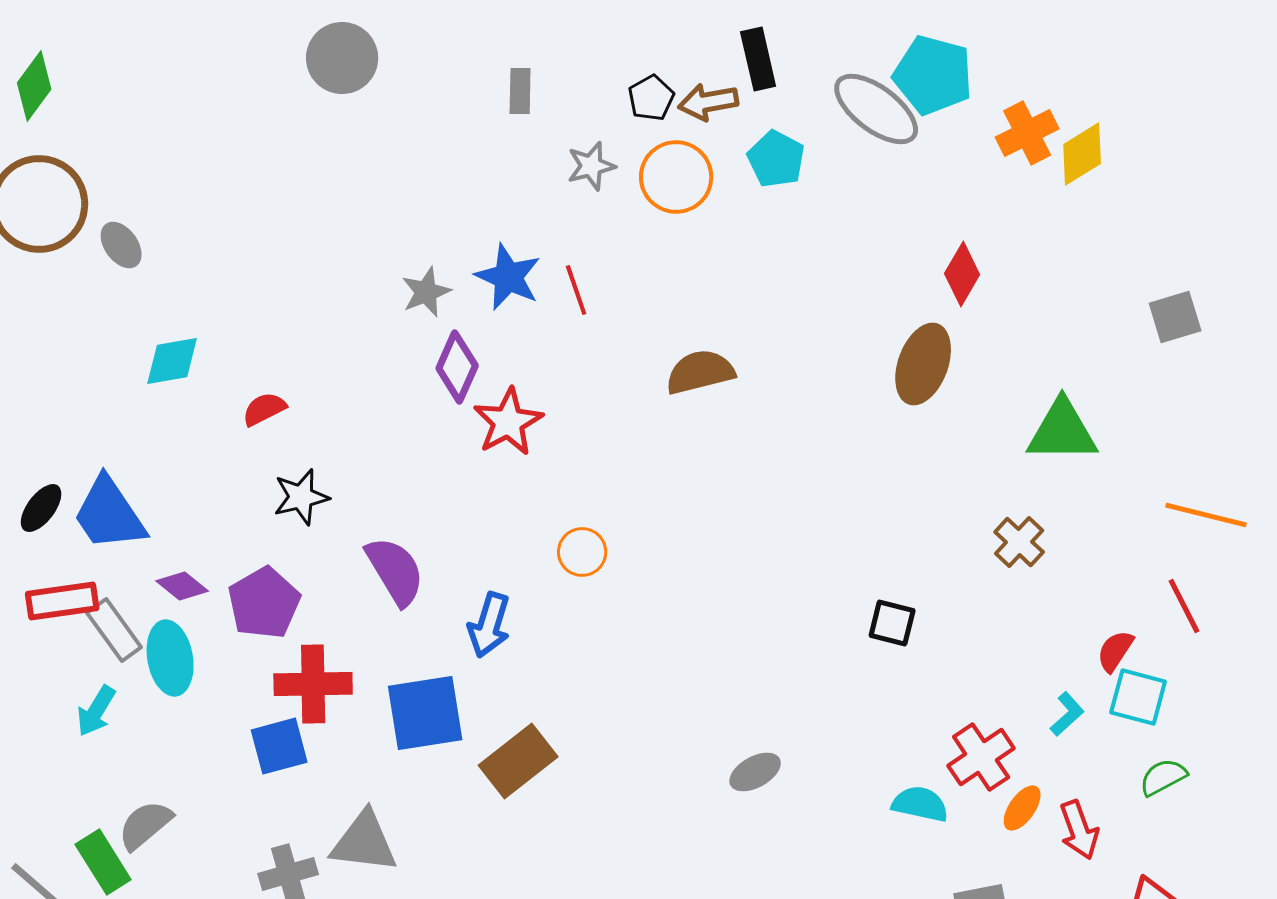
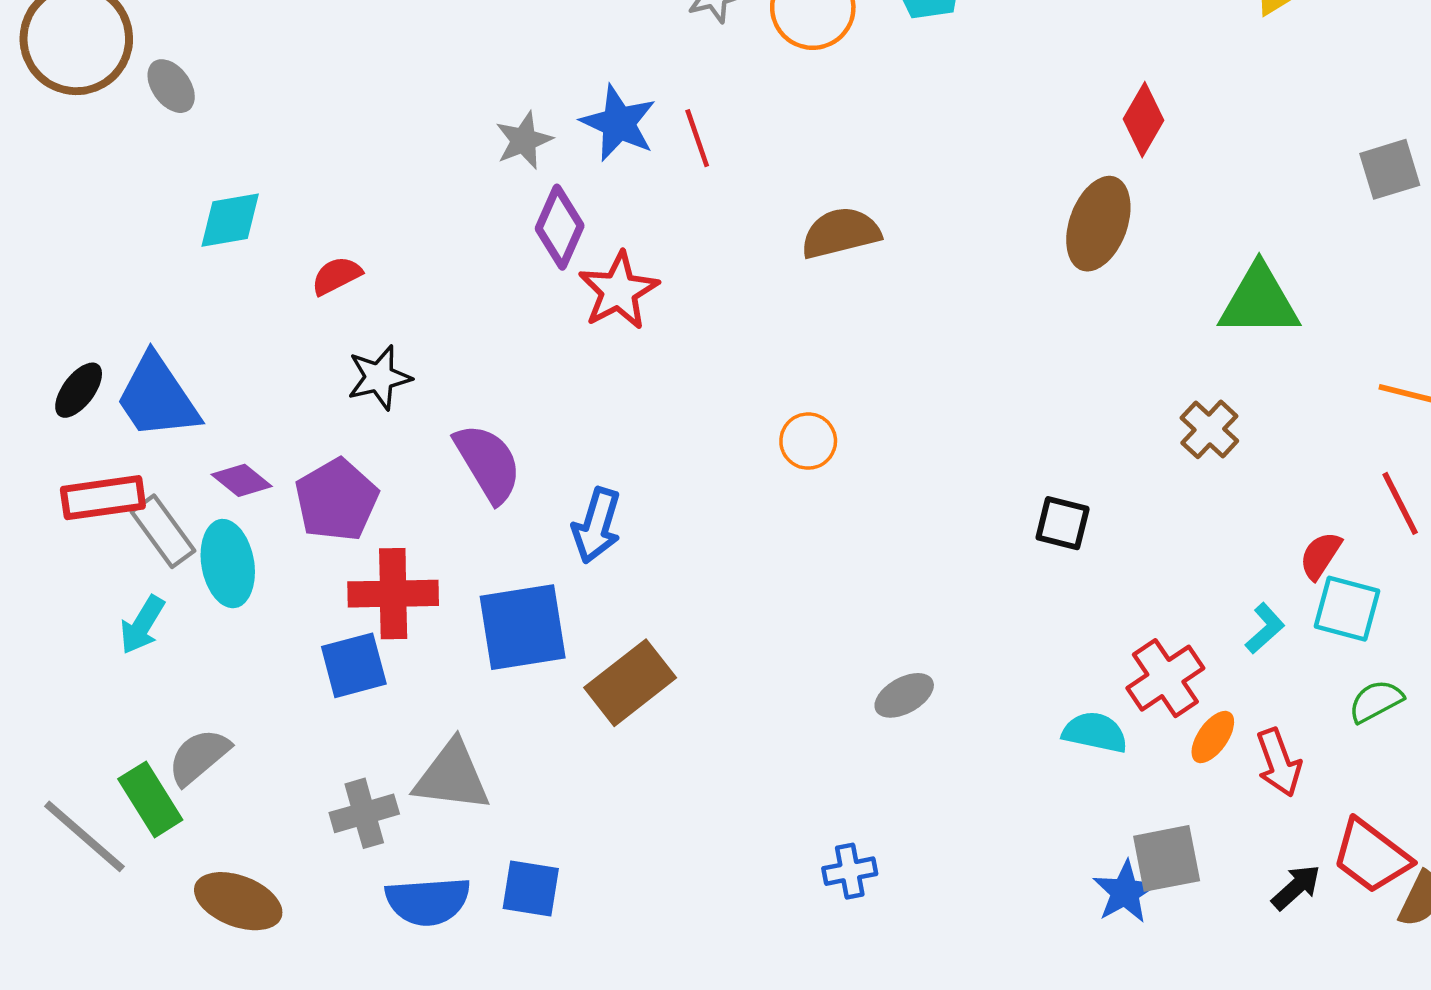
orange circle: (582, 552) -> (808, 441), moved

